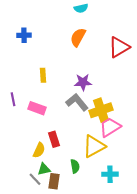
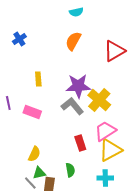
blue cross: (24, 35) -> (19, 39), turned -32
purple star: (83, 82) -> (78, 86), size x1.4
yellow cross: (101, 110) -> (99, 100), moved, turned -30
red rectangle: (54, 139) -> (80, 143), moved
yellow triangle: (94, 146) -> (110, 150), moved

